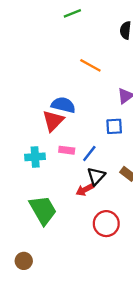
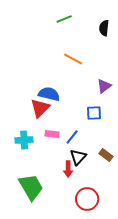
green line: (72, 13) -> (64, 19), moved
red arrow: (85, 190) -> (68, 169), turned -63

